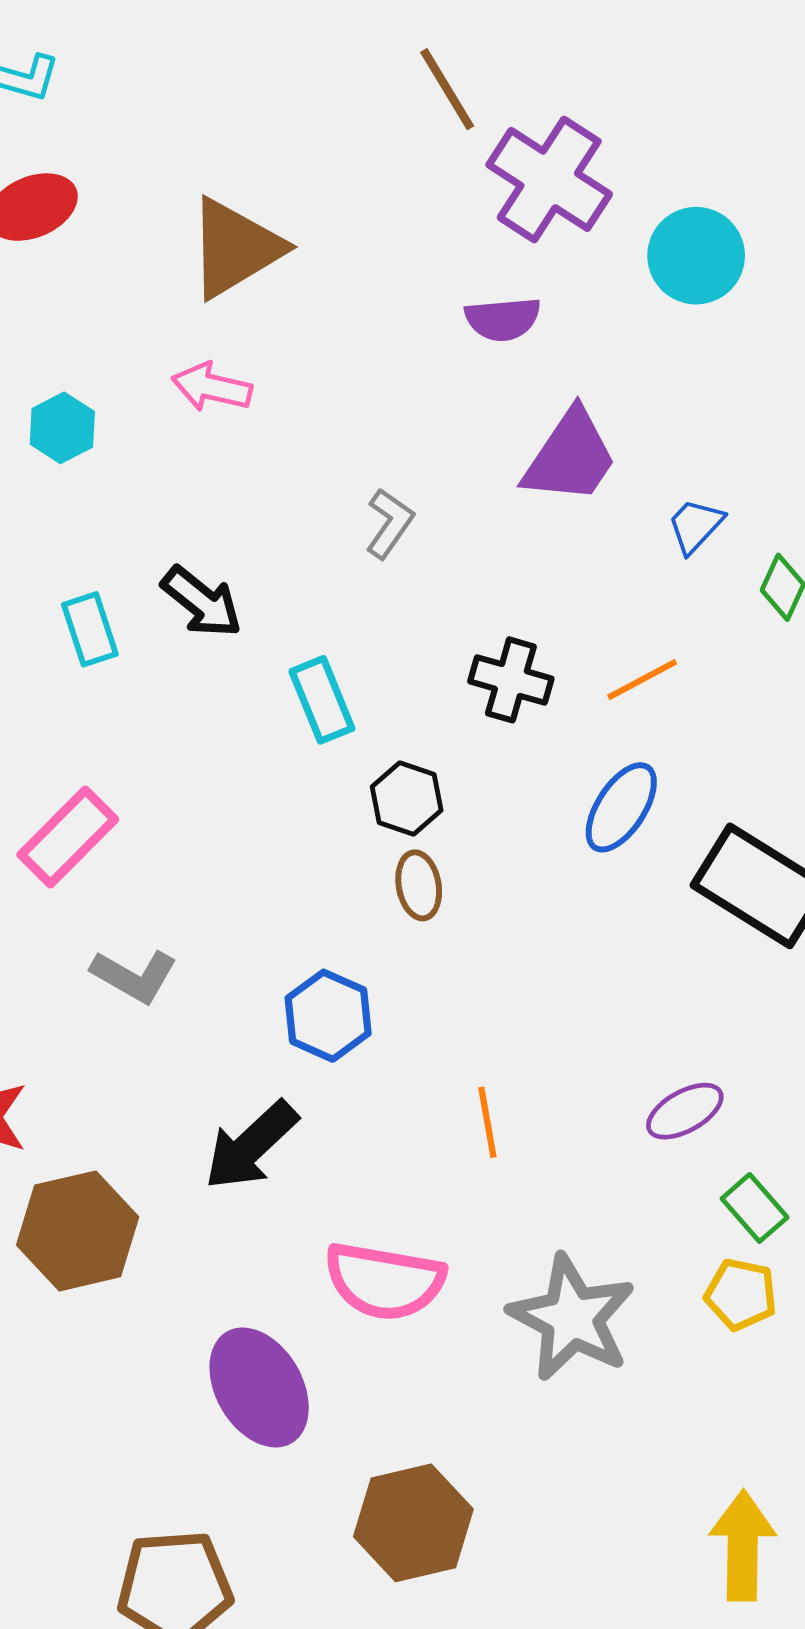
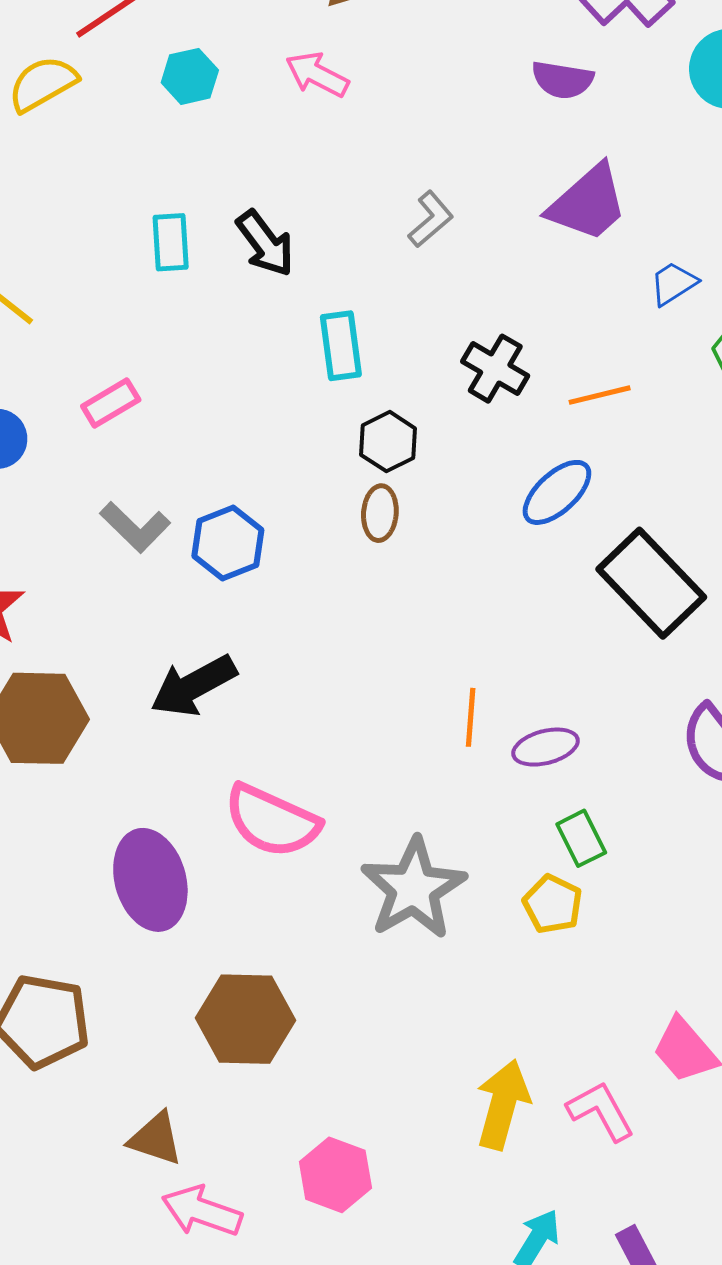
pink rectangle: (68, 837) -> (111, 403), size x0.7
blue hexagon: (328, 1016) -> (228, 543), moved
orange line: (487, 1122) -> (471, 717), moved

